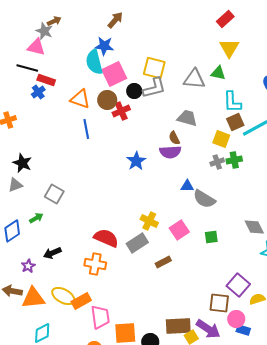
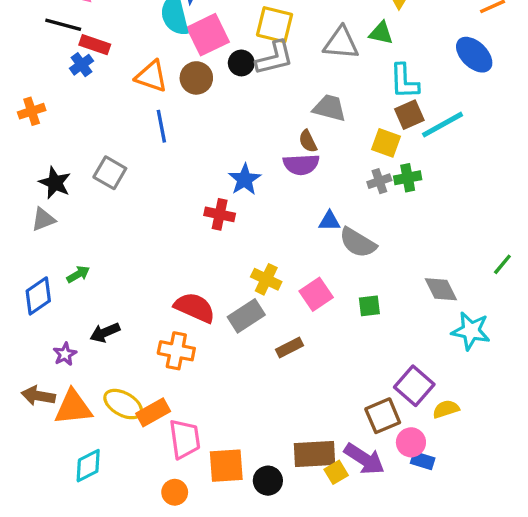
red cross: (121, 111) -> (220, 214), moved, turned 36
gray square: (54, 194) -> (110, 173), moved
brown square: (219, 303) -> (383, 416), turned -30

